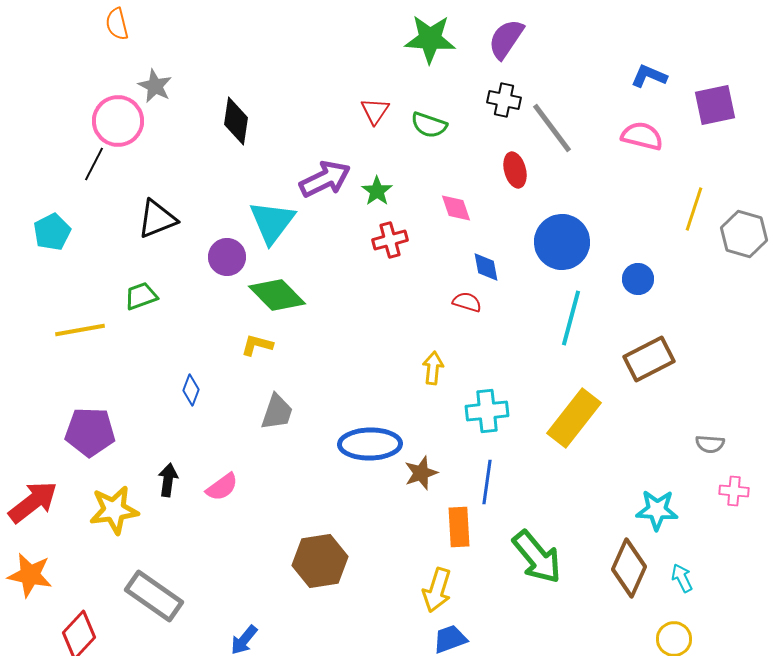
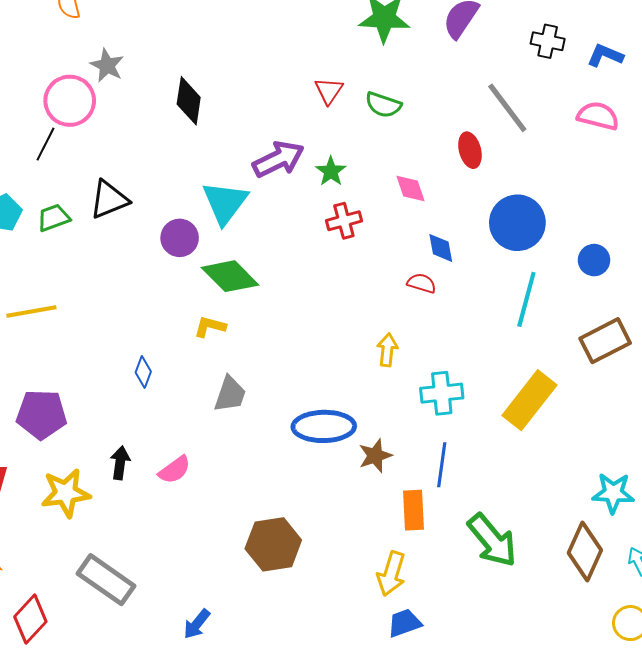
black cross: (504, 100) -> (548, 41), moved
green trapezoid: (141, 296) -> (54, 218), moved

